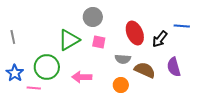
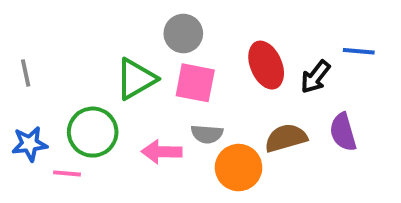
pink square: (99, 42) -> (195, 83), size x1.5
gray semicircle: (123, 59) -> (207, 134), moved
brown semicircle: (145, 70) -> (286, 138), turned -40
blue star: (15, 73) -> (30, 144), turned 30
orange circle: (121, 85) -> (239, 168), size x1.5

